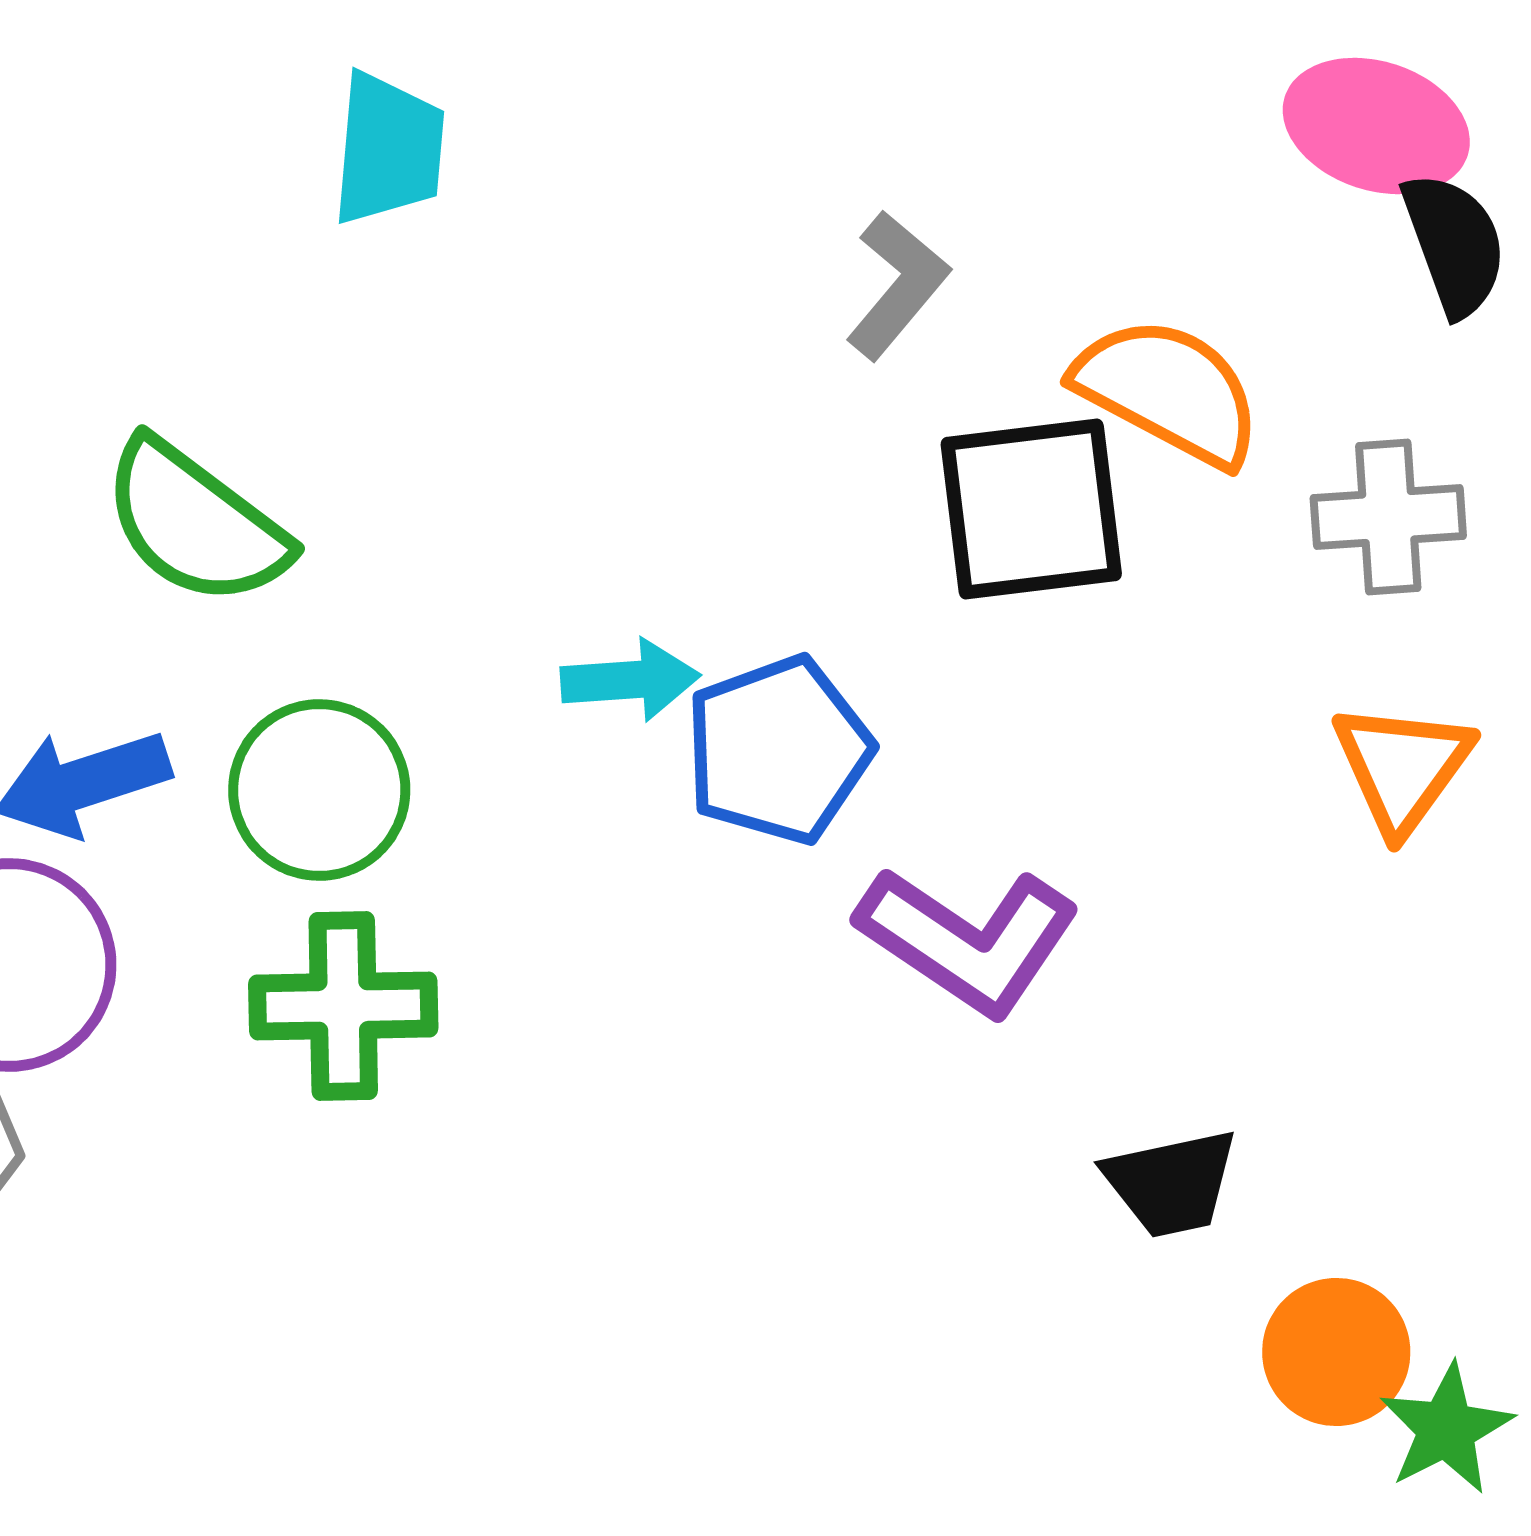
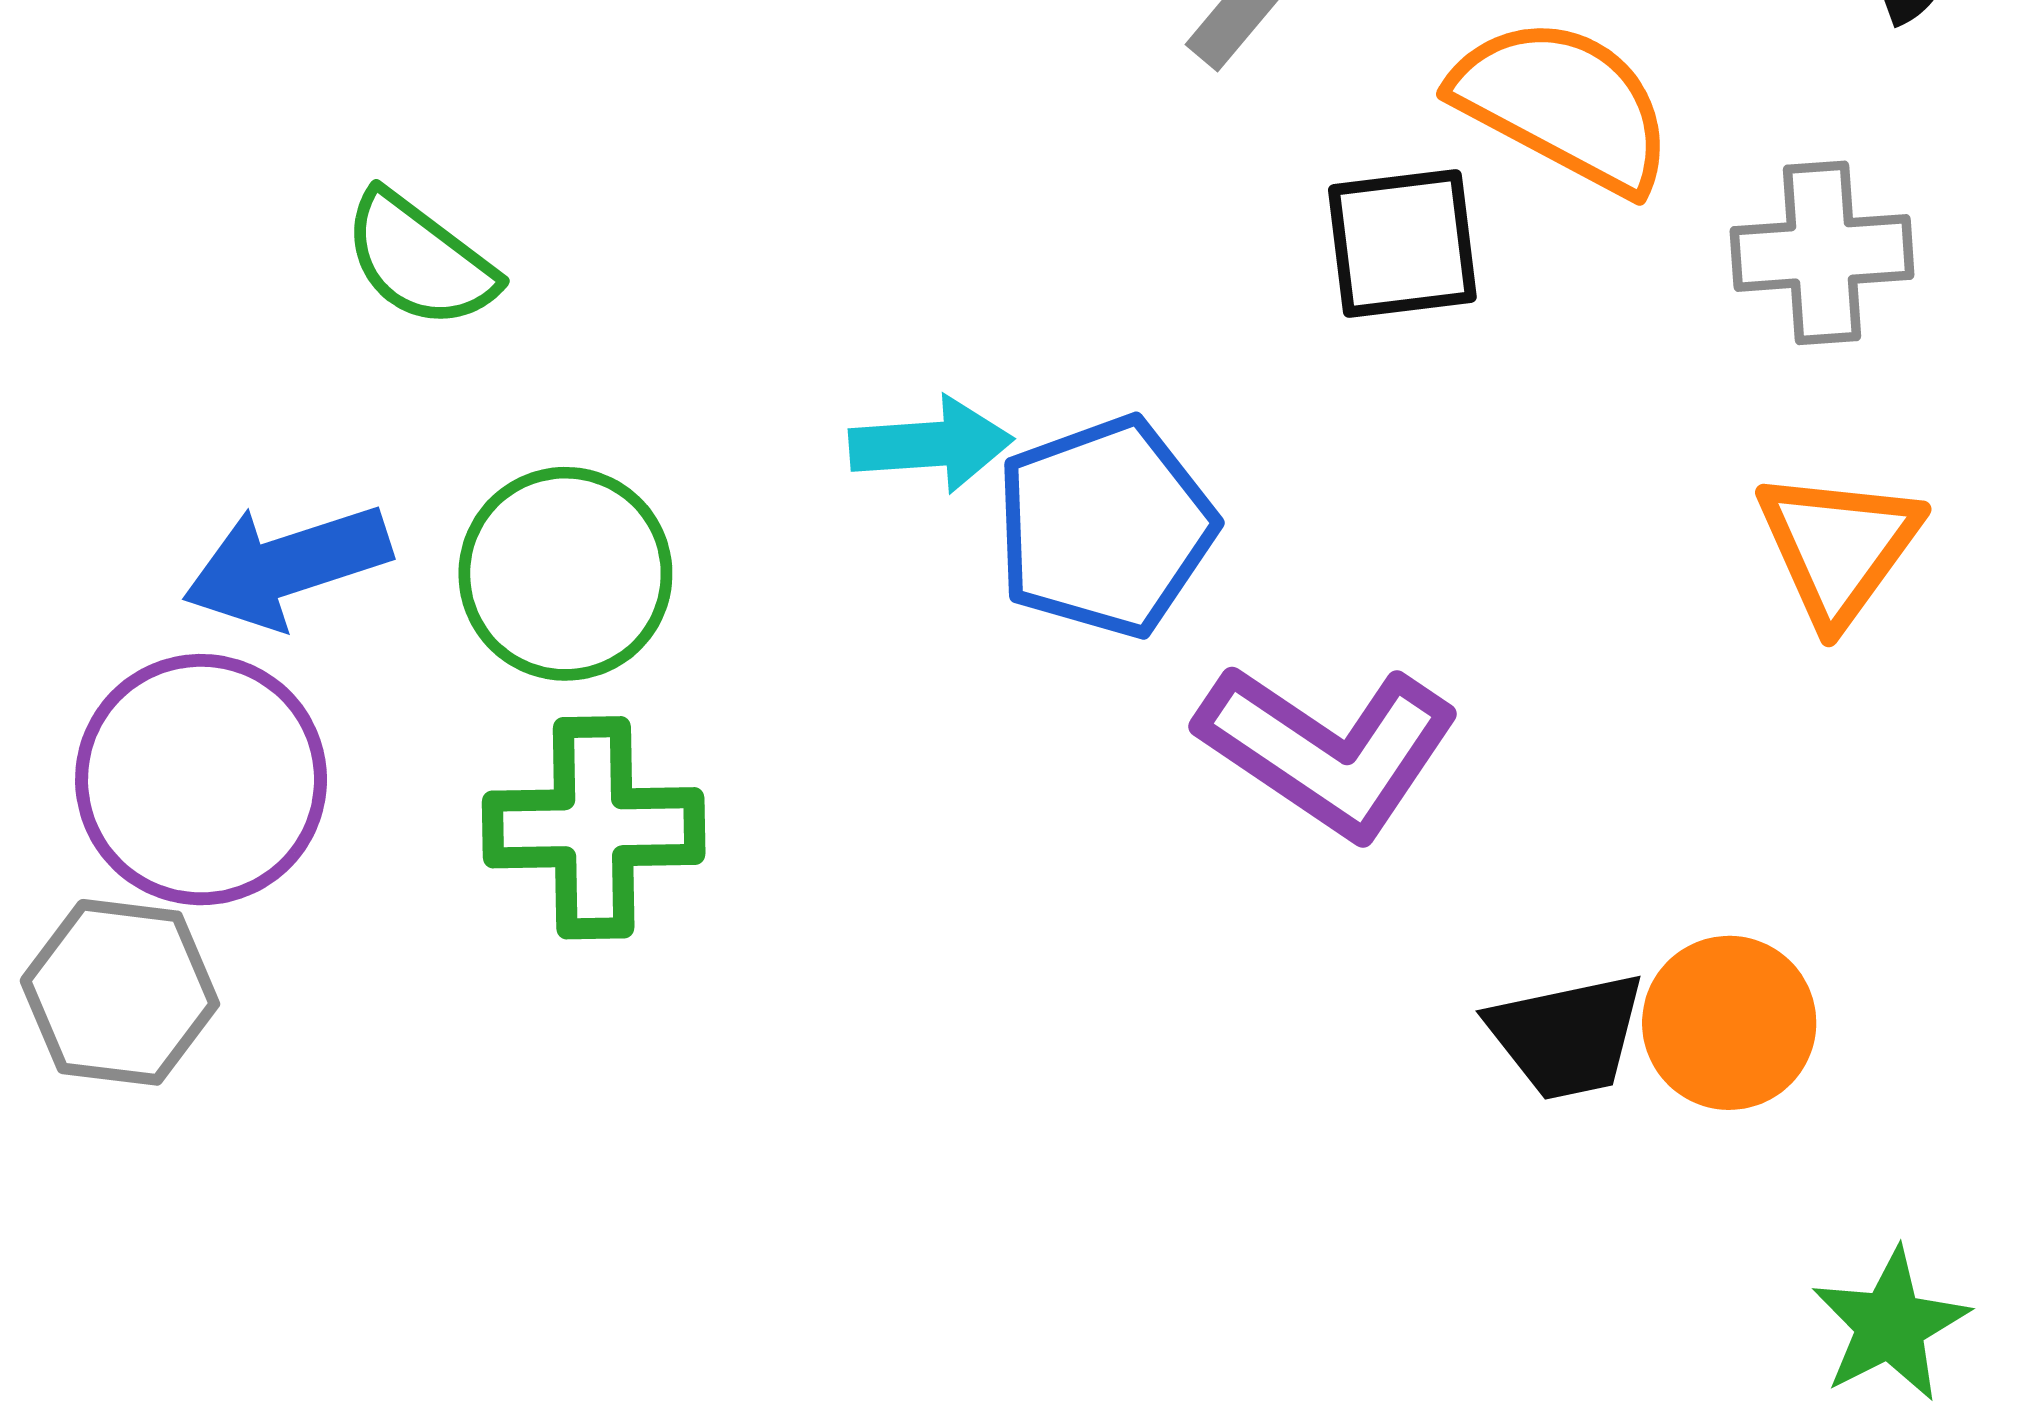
black square: (1031, 509) -> (1402, 244), size x0.7
green semicircle: (195, 523) -> (420, 260), size x0.7
orange circle: (1336, 1352) -> (1729, 1023), moved

